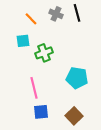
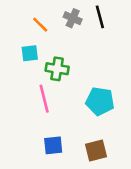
green cross: (44, 53) -> (57, 69), turned 30
pink line: (34, 88) -> (44, 99), moved
brown square: (74, 116) -> (96, 151), turned 30

